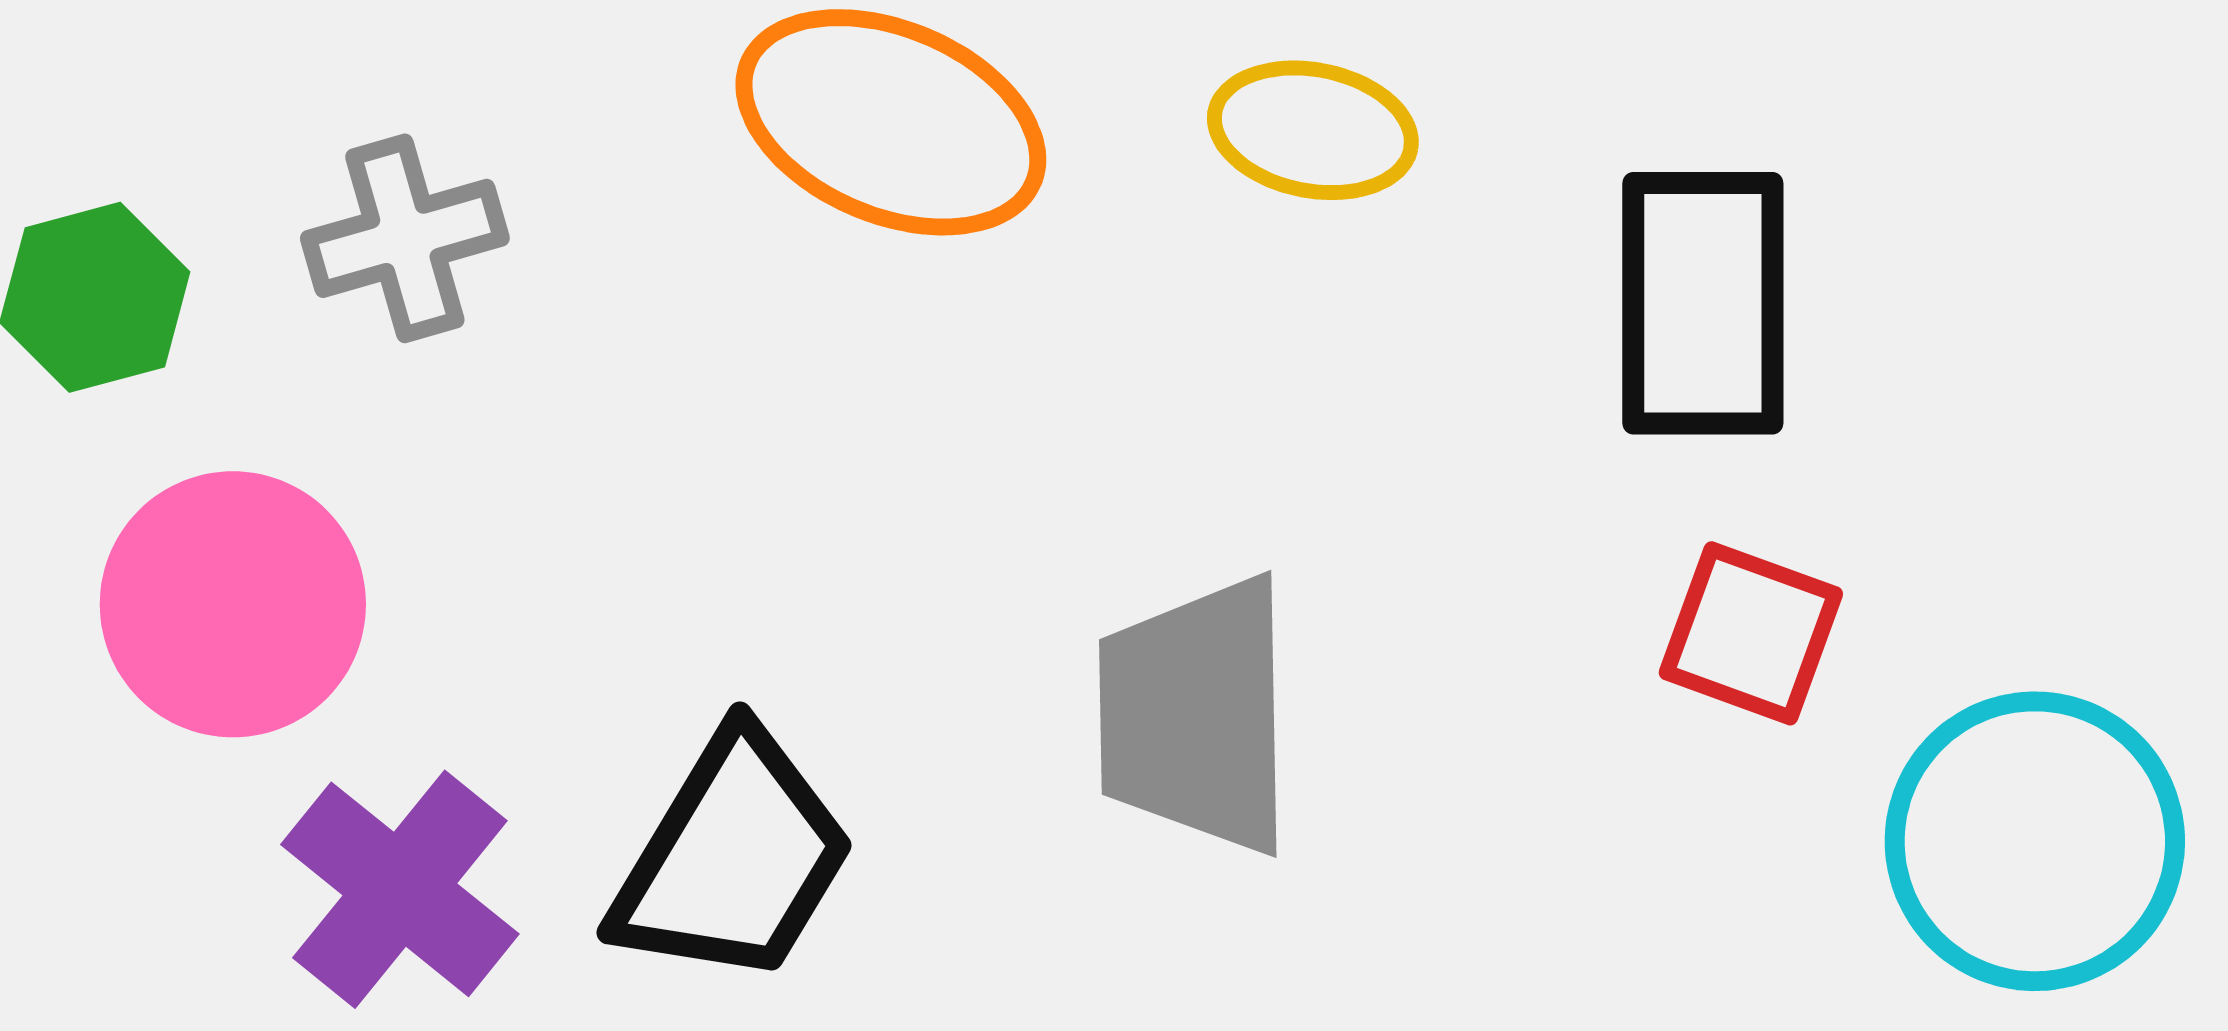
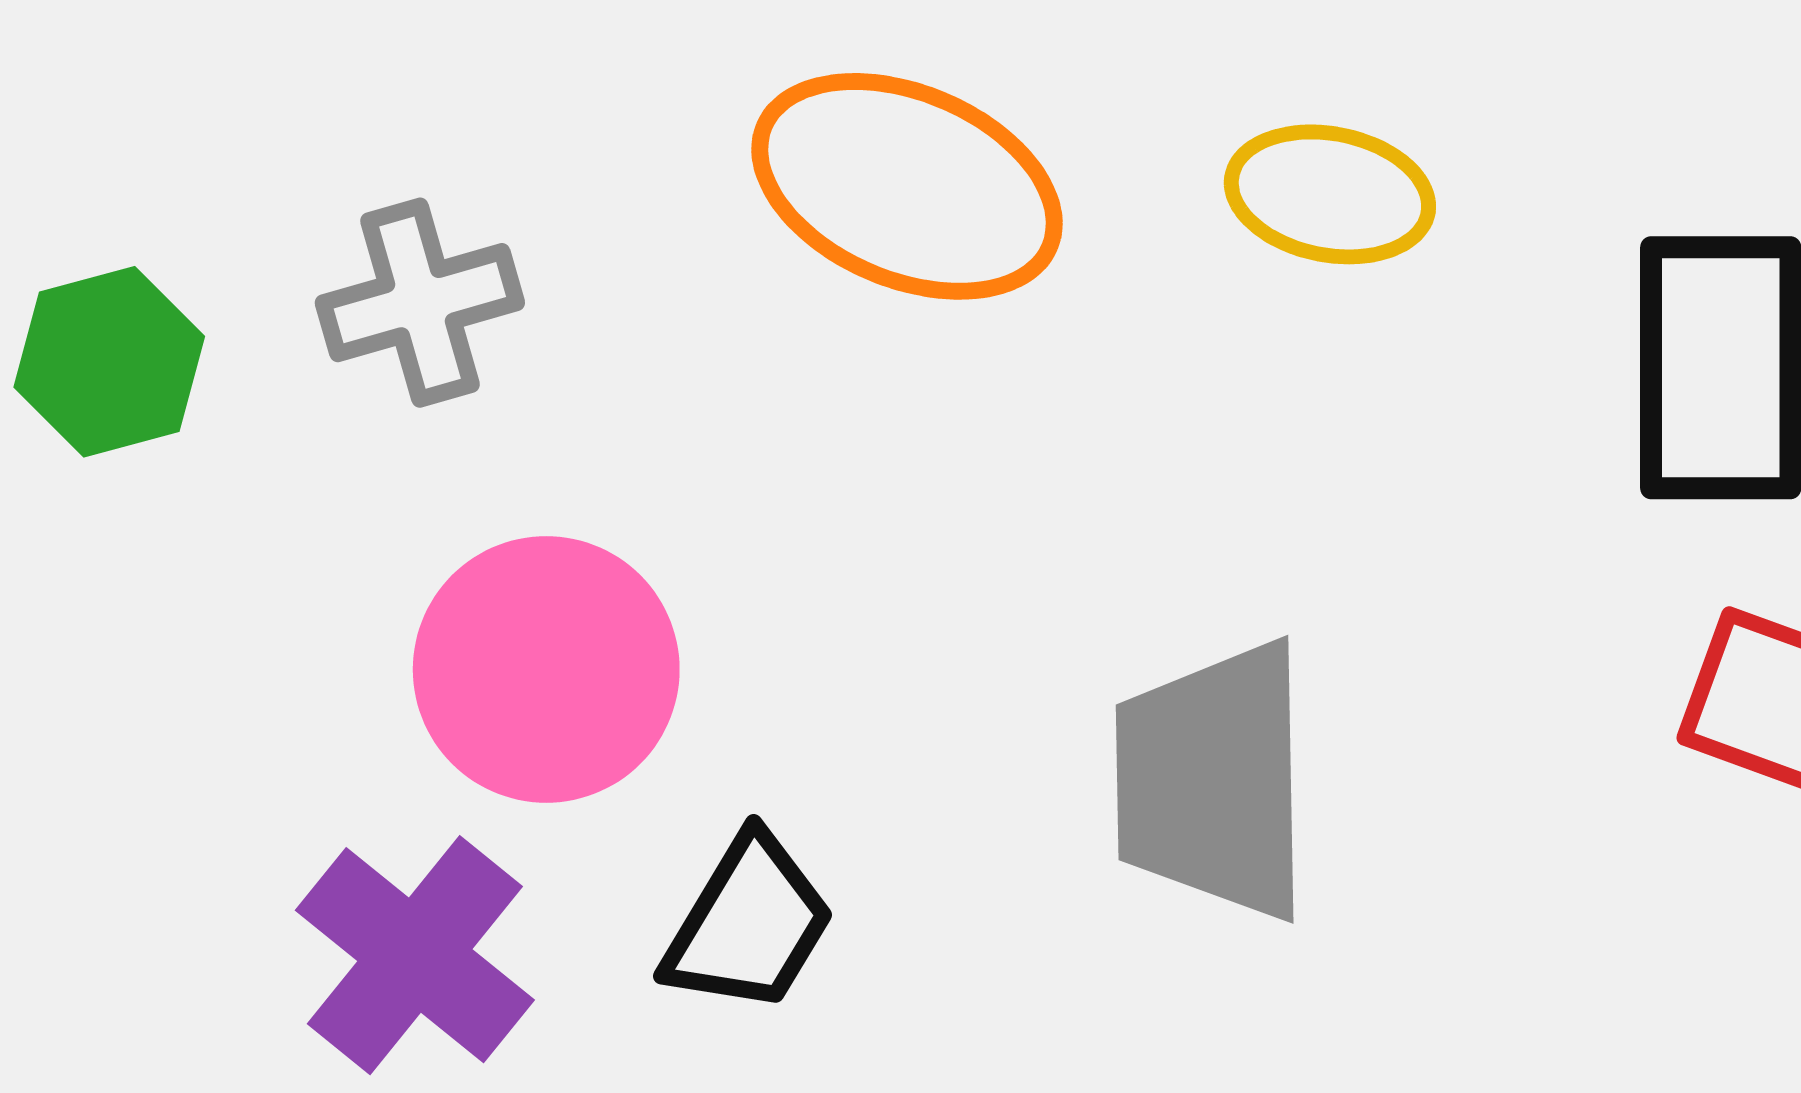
pink circle: (233, 604) -> (546, 669), moved
black trapezoid: (733, 858) -> (749, 924), size x0.7

